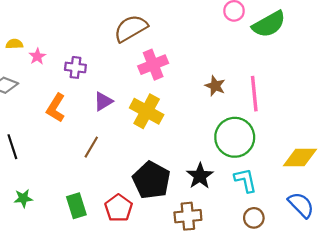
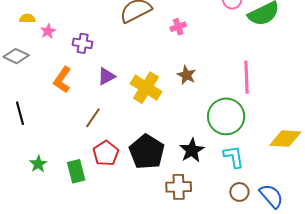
pink cross: (153, 65) -> (178, 27), moved, size x0.6
brown star: (215, 86) -> (186, 75), moved
green star: (23, 198) -> (38, 164), moved, turned -30
blue semicircle: (301, 205) -> (271, 196), moved
red pentagon: (119, 208) -> (106, 153), moved

